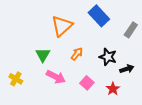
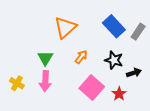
blue rectangle: (99, 16) -> (114, 26), moved
pink arrow: (56, 77) -> (45, 81), moved, turned 66
pink square: (87, 83) -> (92, 87), size x1.6

